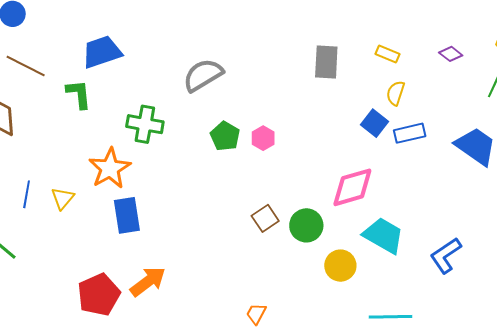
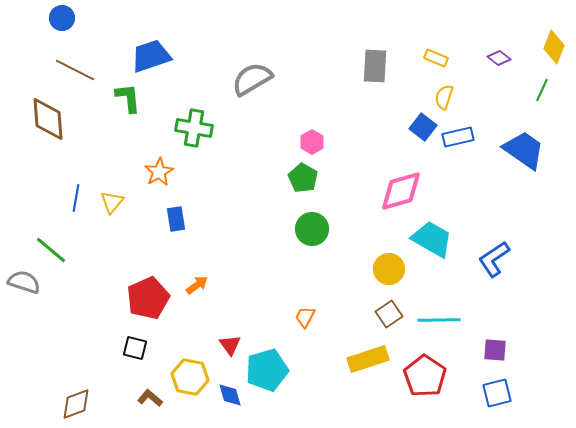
green pentagon: (225, 136) -> (303, 178), moved
orange star: (110, 168) -> (159, 172), size x0.7
blue rectangle: (127, 215) -> (176, 219), size x0.7
brown square: (265, 218) -> (389, 314), moved
green circle: (306, 225) -> (312, 229), moved
orange arrow: (148, 282) -> (197, 285), size x0.6

